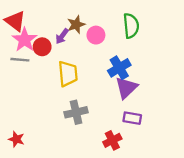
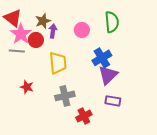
brown star: (76, 25) -> (43, 21), moved
purple arrow: (62, 36) -> (53, 31), turned 152
red star: (16, 139) -> (27, 87), moved
red cross: (112, 140) -> (84, 116), moved

